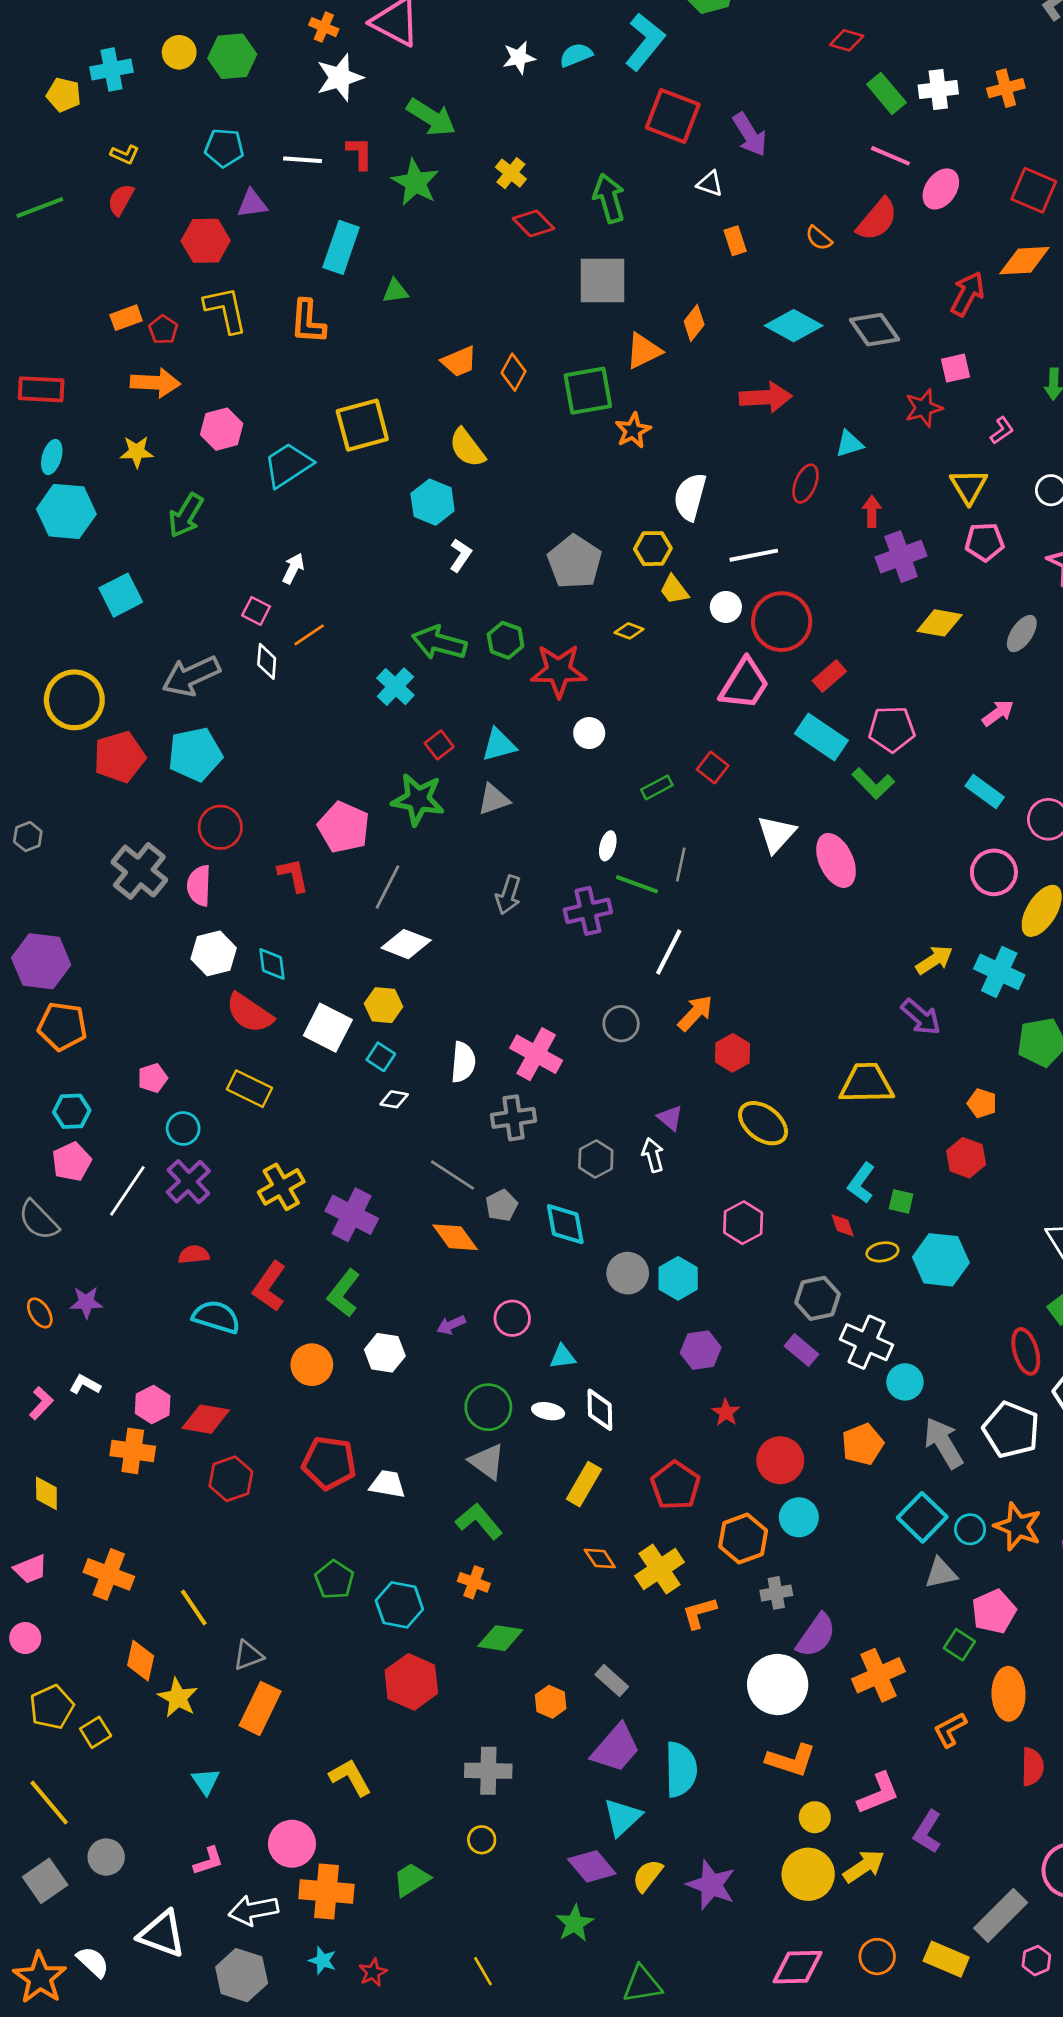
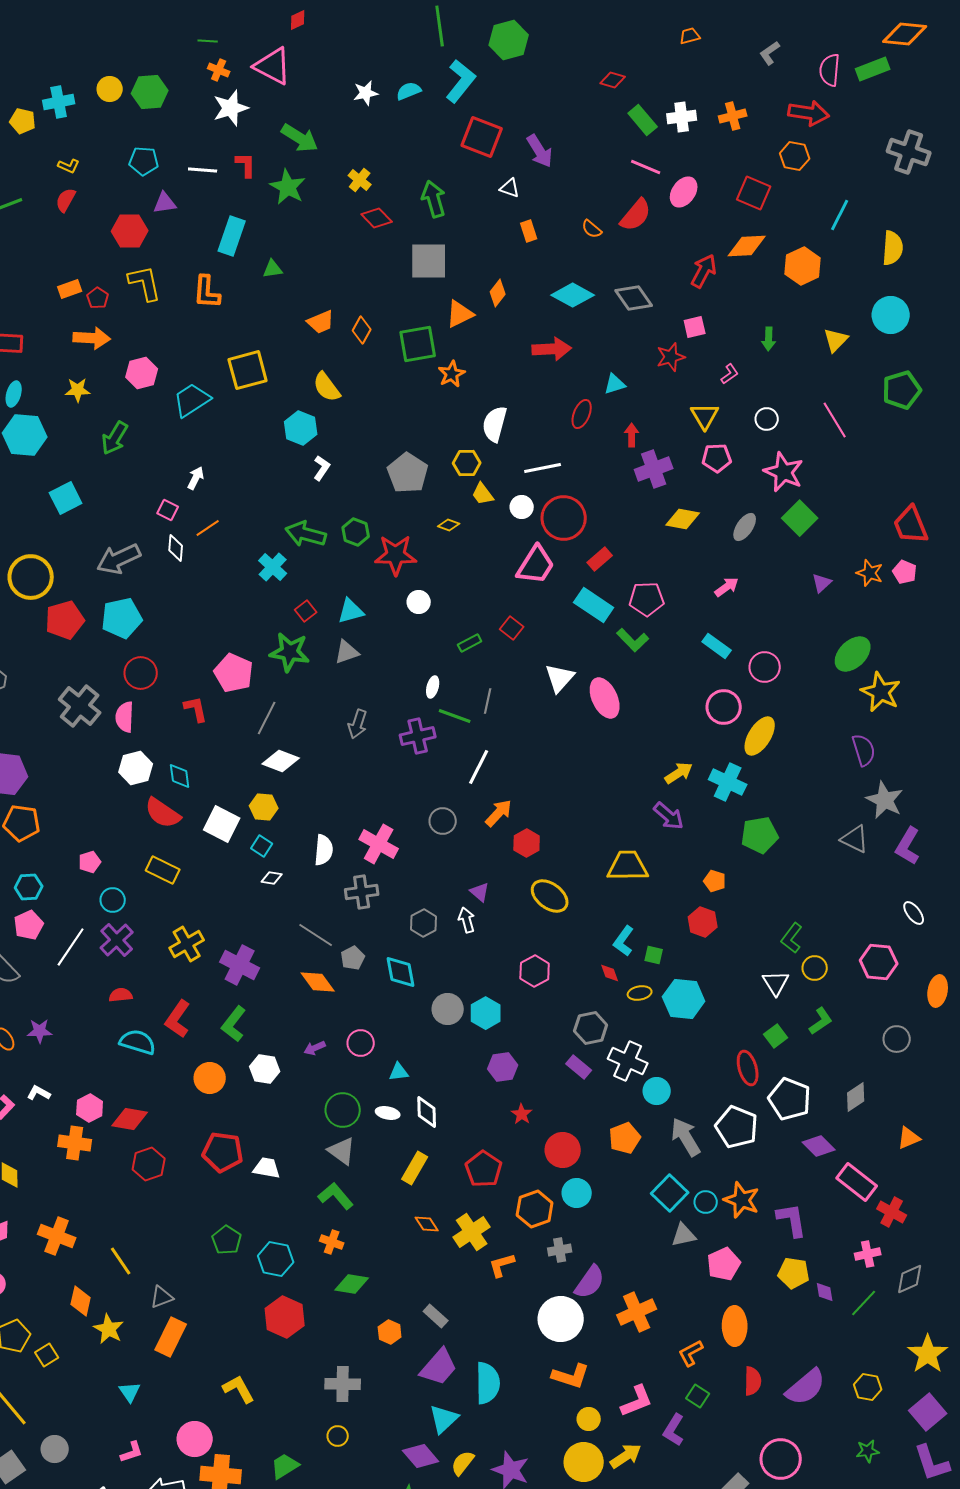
green square: (959, 1645) -> (698, 1396), moved

